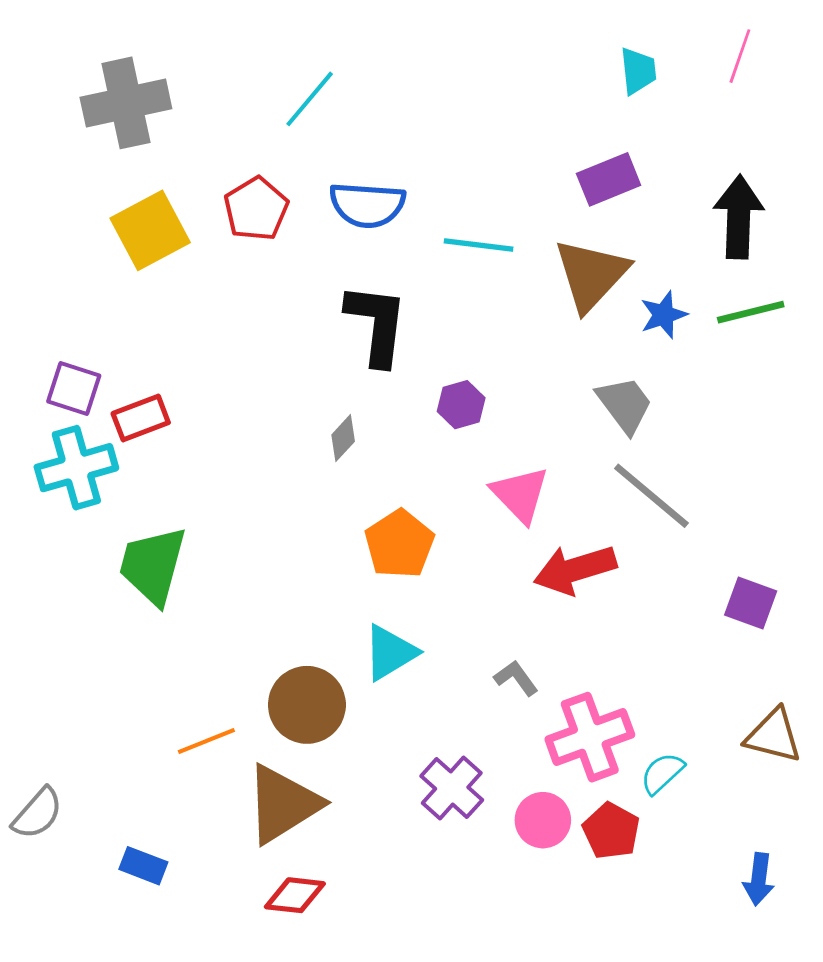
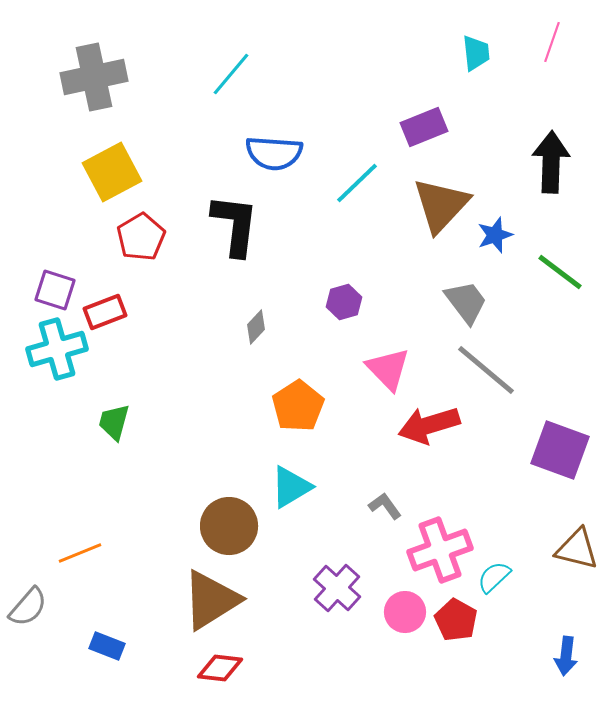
purple rectangle: (609, 179) -> (424, 127), moved
red pentagon: (256, 209) -> (141, 237), moved
cyan line: (479, 245) -> (357, 183), turned -51
green line: (751, 312) -> (560, 272), moved, turned 51
black L-shape: (377, 324) -> (235, 225), moved
green trapezoid: (153, 565) -> (114, 422), size x0.6
purple square: (751, 603) -> (560, 450), size x1.5
orange line: (206, 741) -> (80, 553), moved

